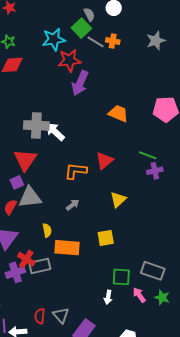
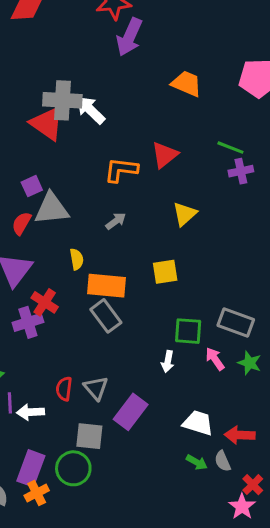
red triangle: (25, 160) -> (47, 123), moved, turned -30
gray rectangle: (40, 266) -> (106, 316), moved, turned 65

